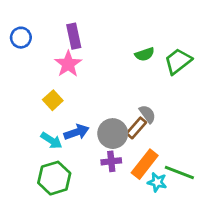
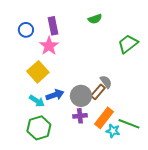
blue circle: (21, 38) -> (26, 30), moved
green semicircle: (145, 54) -> (95, 19), moved
yellow square: (53, 100) -> (38, 72), size x1.5

